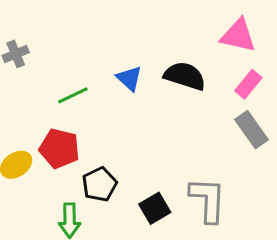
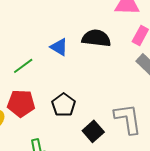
black pentagon: (99, 184) -> (64, 105), moved

